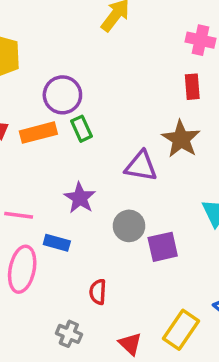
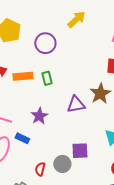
purple circle: (62, 95) -> (45, 43), moved
purple triangle: (141, 166) -> (76, 104), turned -30
gray circle: (129, 226) -> (62, 164), moved

